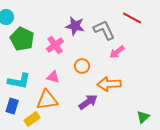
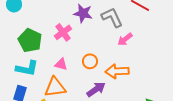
green pentagon: (22, 39) -> (30, 40), moved
orange circle: (82, 66) -> (90, 61), moved

